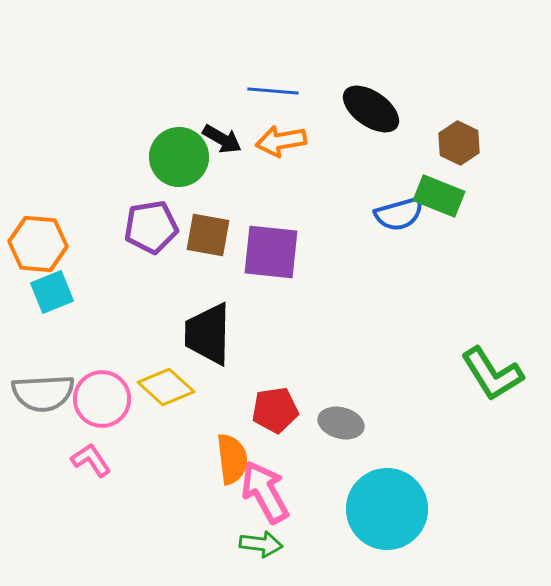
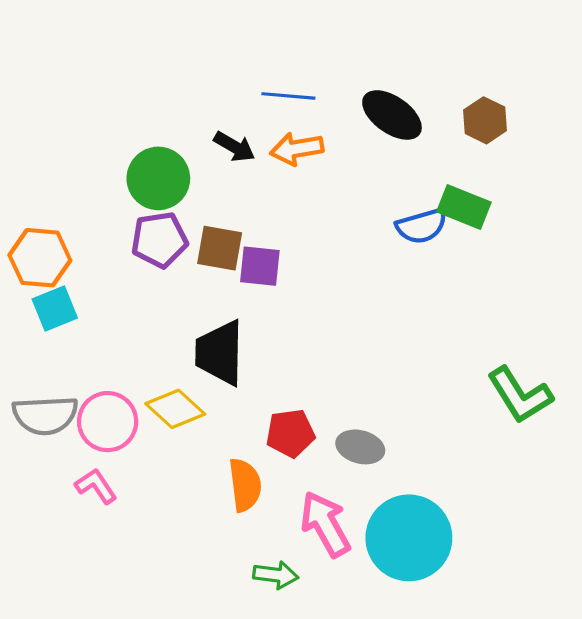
brown hexagon: (459, 143) -> (485, 120), moved
green circle: (179, 157) -> (158, 178), moved
purple square: (271, 252) -> (260, 266), moved, size x0.7
pink arrow: (265, 492) -> (325, 524), moved

